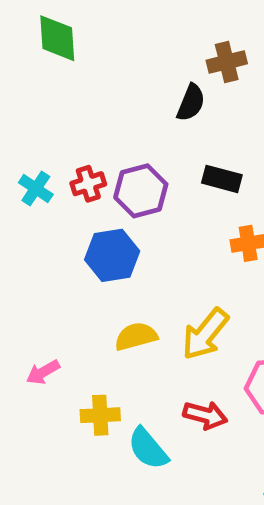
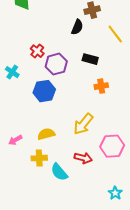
red cross: (88, 184) -> (37, 51), moved, turned -32
cyan cross: (36, 188) -> (12, 72), moved
yellow semicircle: (136, 336) -> (46, 134), moved

